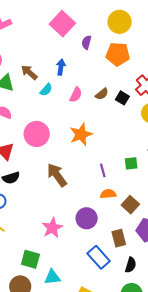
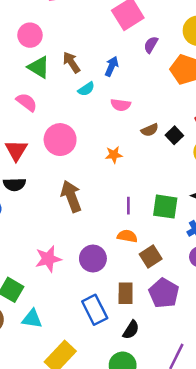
brown semicircle: (102, 94) -> (150, 130), moved
pink semicircle: (76, 95) -> (121, 105), turned 56
black square: (122, 98) -> (174, 135), moved
orange star: (81, 134) -> (114, 155), size x0.6
green square: (131, 163) -> (165, 207), size x1.5

